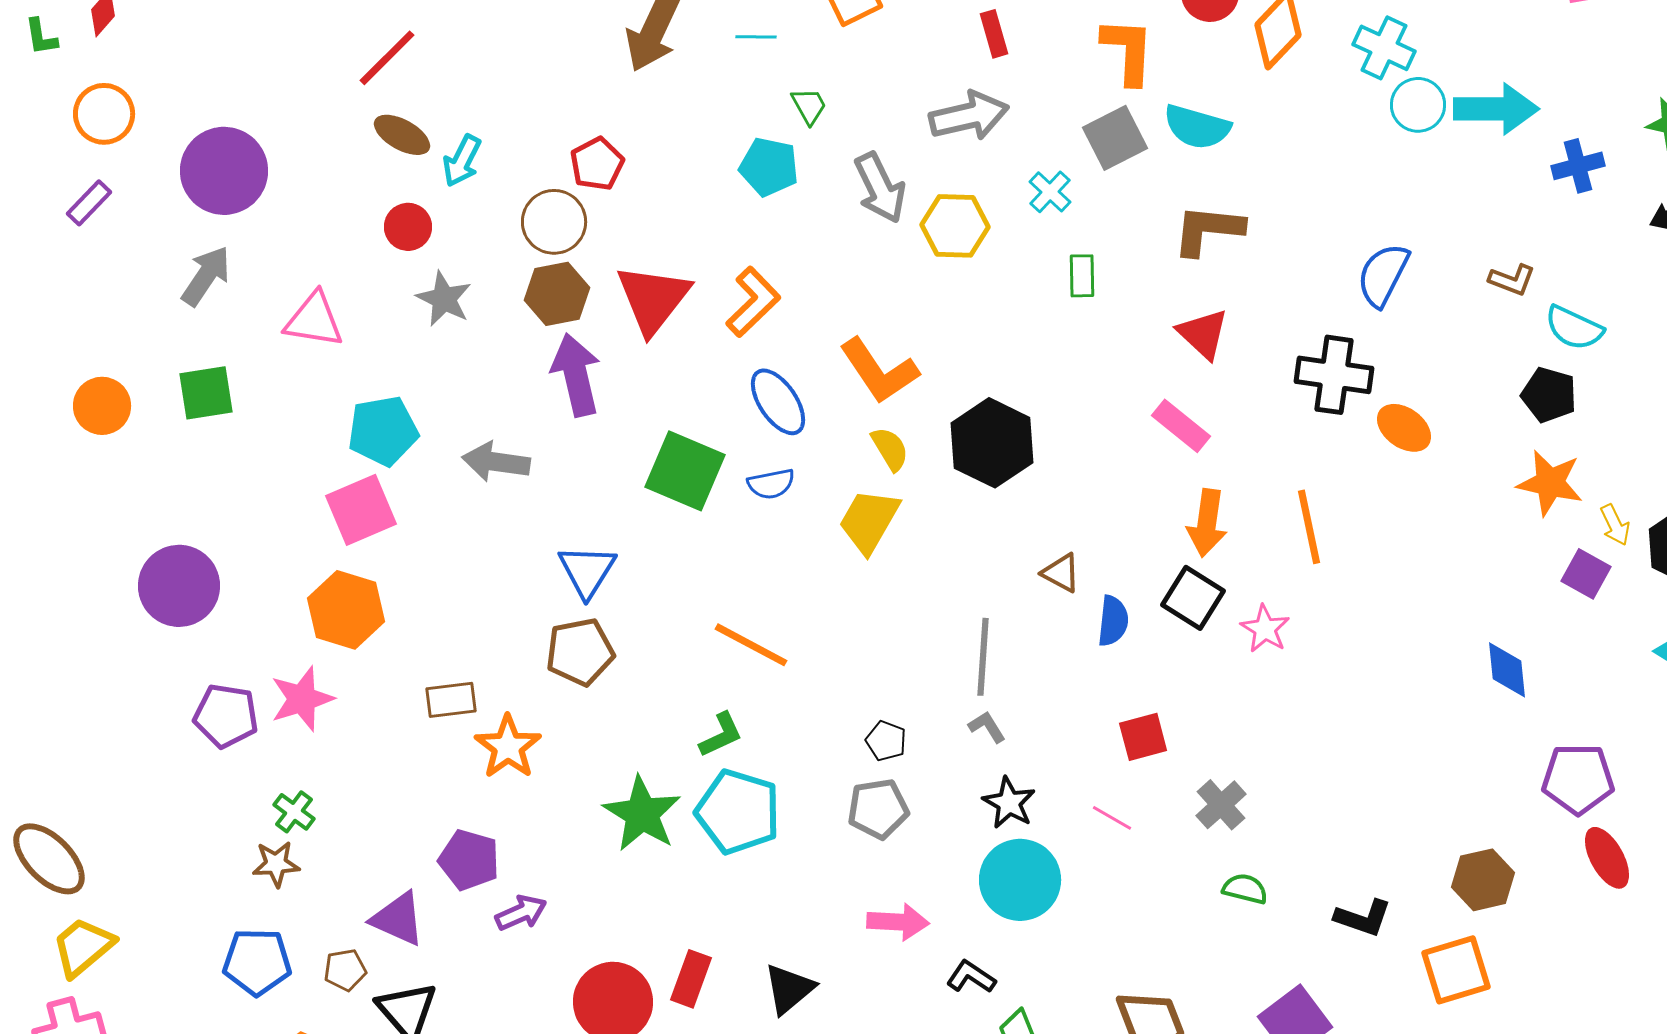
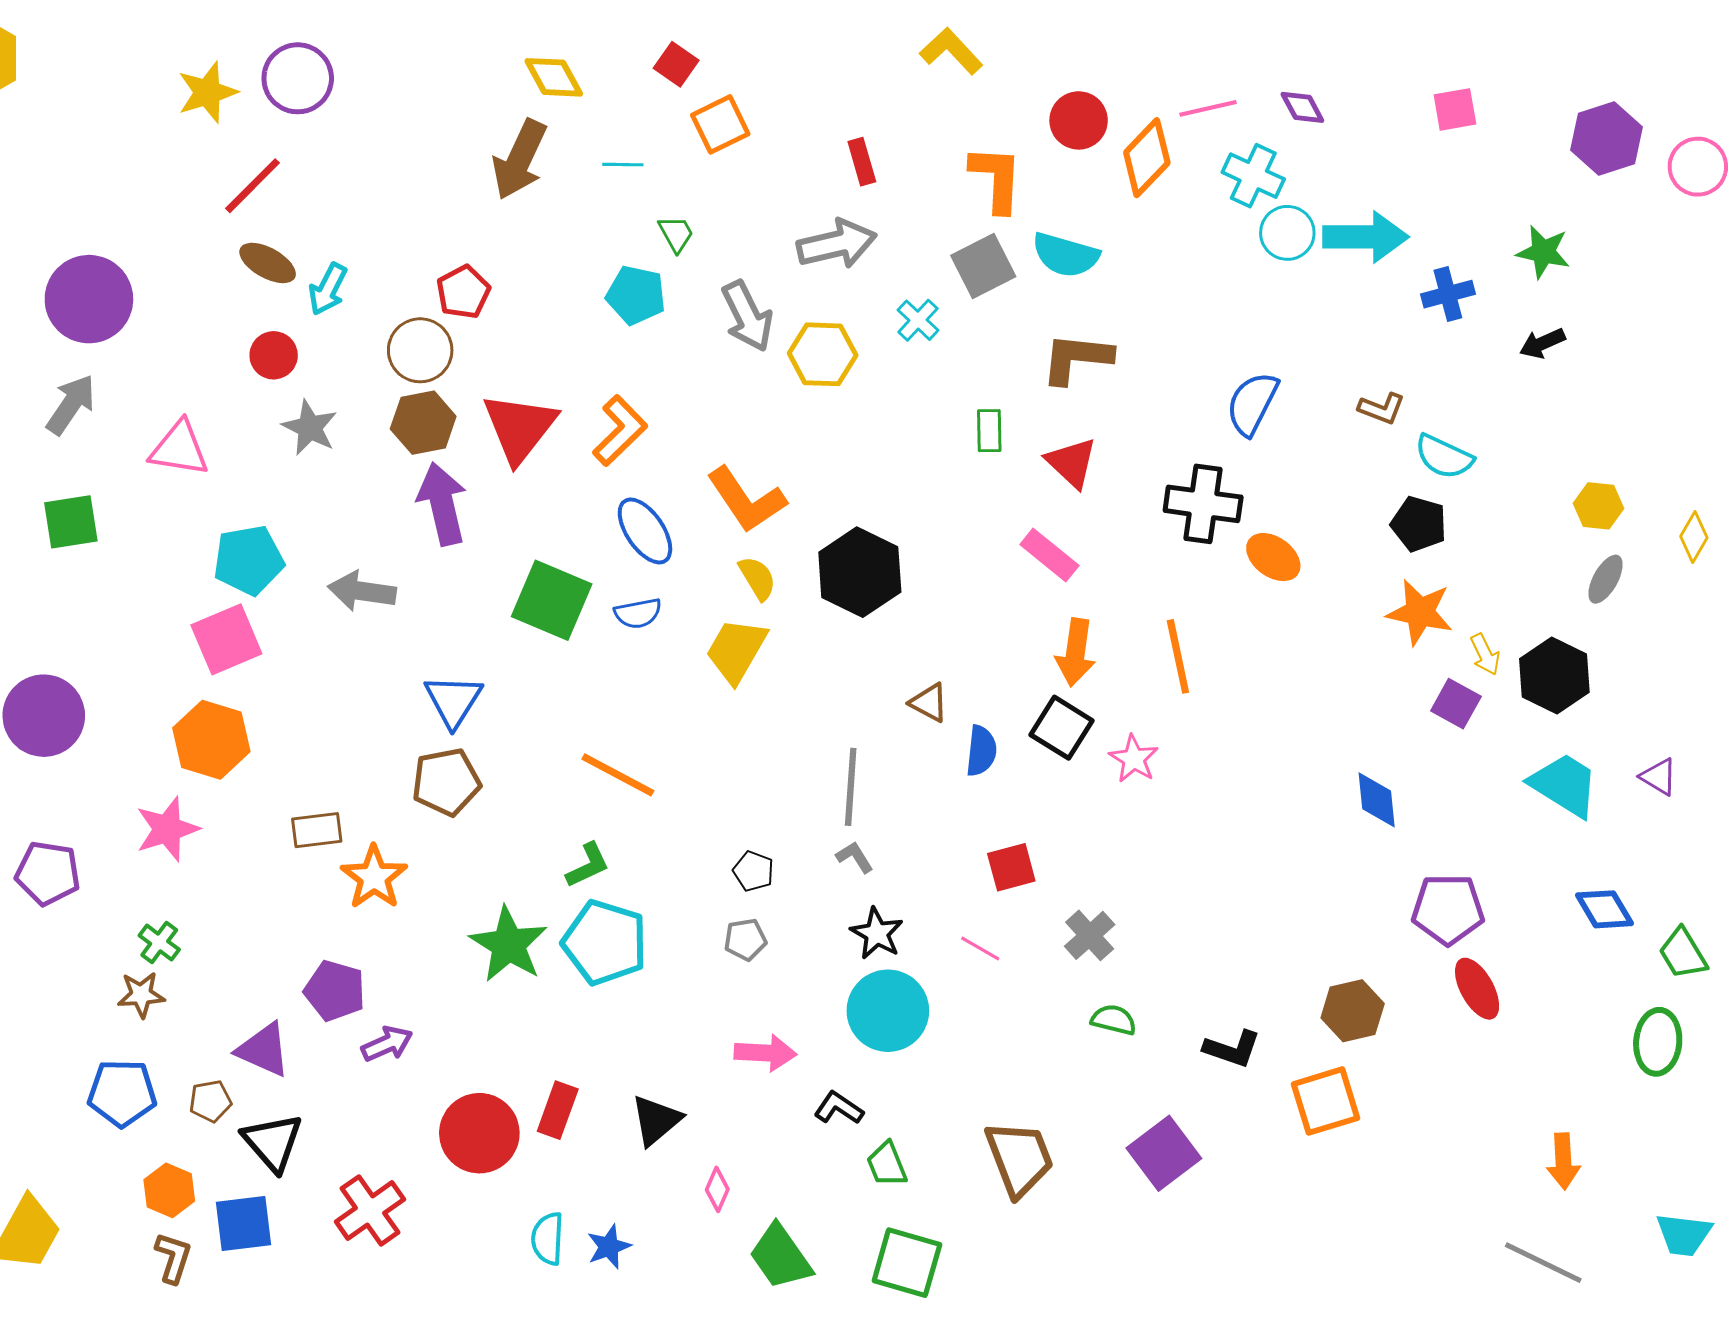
green rectangle: (1082, 276) -> (989, 431), moved
purple pentagon: (226, 716) -> (48, 873), moved
gray pentagon: (878, 809) -> (745, 939), size x0.7

